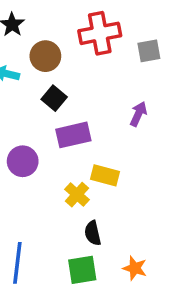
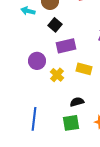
yellow cross: (77, 195) -> (57, 75), moved
black semicircle: (93, 233) -> (77, 102), turned 88

